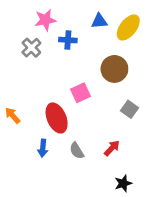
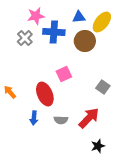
blue cross: (68, 40) -> (54, 32), size x1.5
brown circle: (114, 69) -> (85, 41), moved
red arrow: (112, 148) -> (89, 118), size x1.6
gray semicircle: (77, 151) -> (61, 120), turned -56

